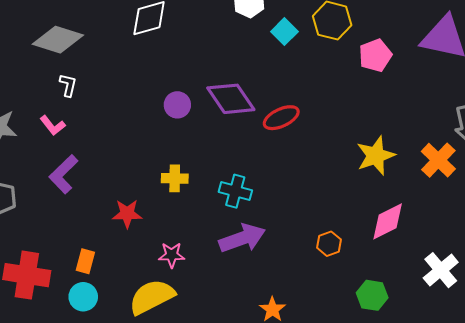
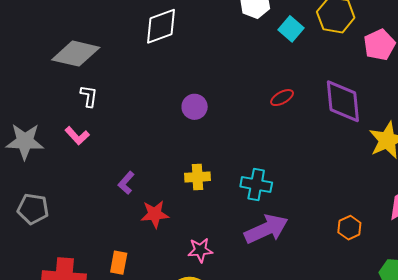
purple diamond: (231, 99) -> (343, 101), moved, turned 33
red ellipse: (281, 118) -> (282, 98), moved, size x0.7
purple L-shape: (63, 174) -> (126, 183), moved, size x0.6

